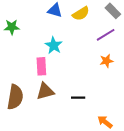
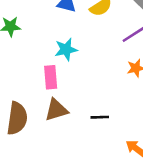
cyan star: (54, 45) -> (66, 49), turned 30

